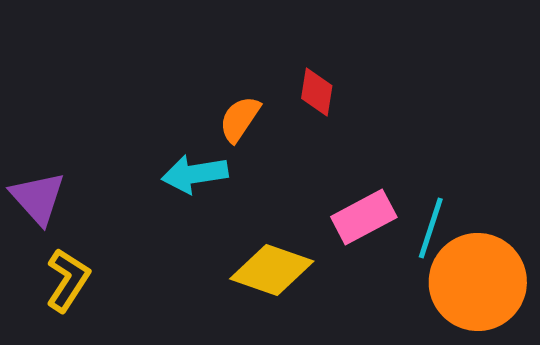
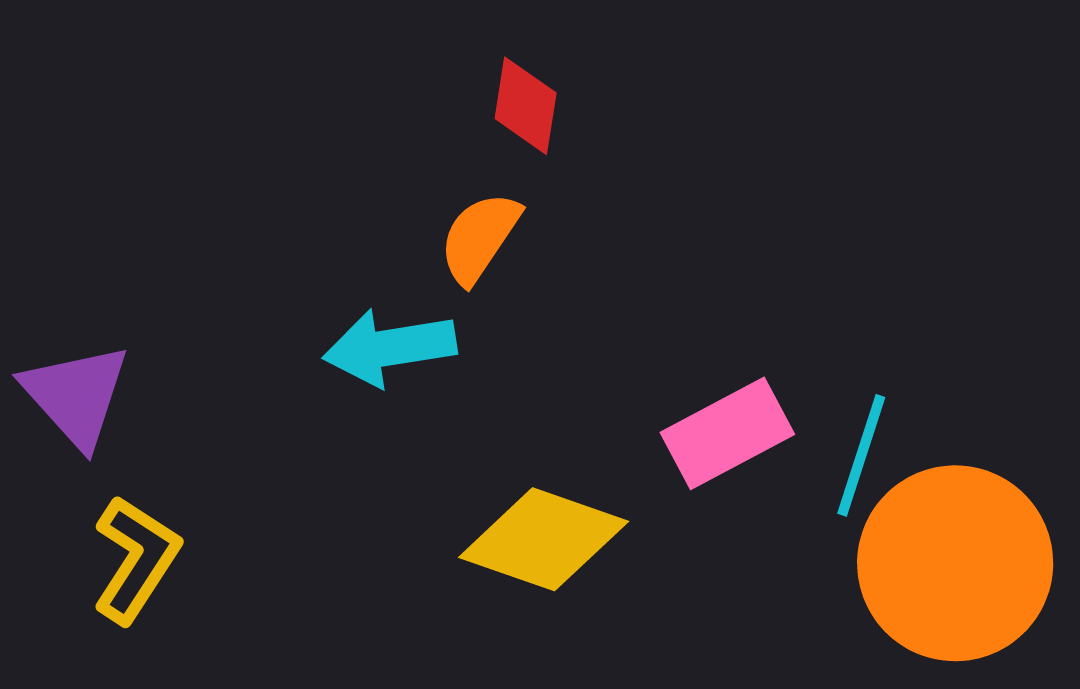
red diamond: (317, 92) -> (526, 106), moved

